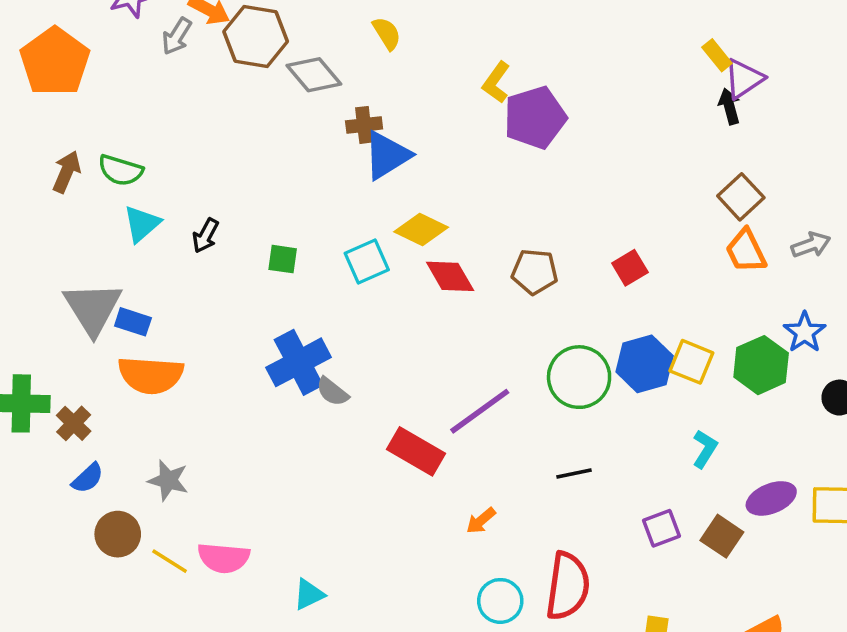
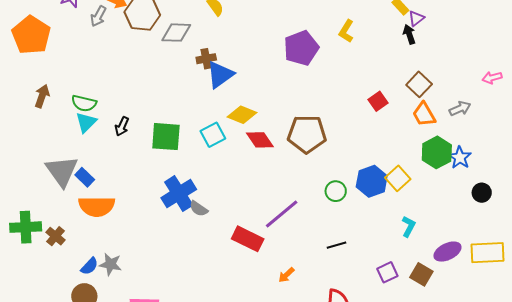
gray diamond: (314, 75) -> (176, 33), turned -44
purple triangle: (744, 79) -> (416, 18), size x0.7
yellow L-shape: (496, 82) -> (346, 31), moved
green semicircle: (120, 170) -> (84, 103), moved
green square: (283, 259) -> (166, 137), size x1.8
red square: (630, 268) -> (378, 101), moved
brown pentagon: (535, 272) -> (307, 134), size x1.5
blue rectangle: (133, 322) -> (85, 177), turned 30
yellow square: (691, 362) -> (398, 178), turned 30
green hexagon: (761, 365) -> (437, 152), moved
green circle: (579, 377) -> (336, 191), size x0.6
blue semicircle: (88, 478) -> (89, 266), moved

